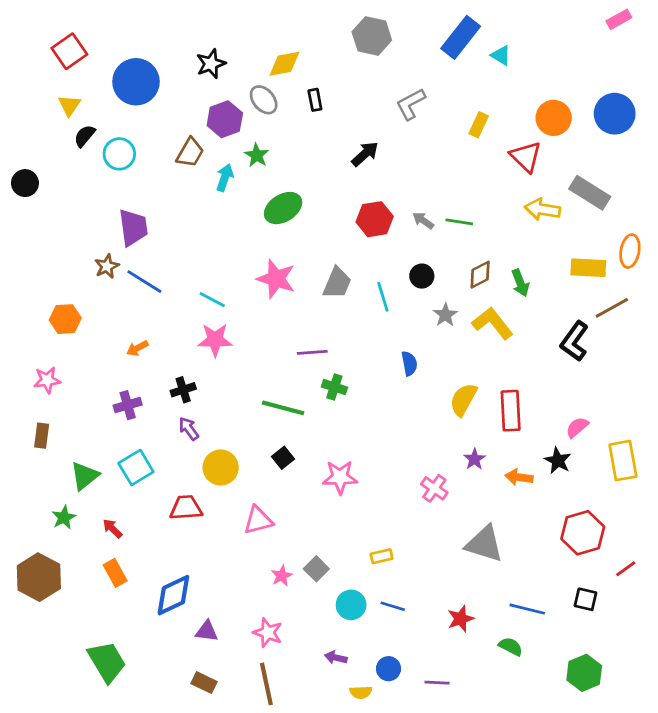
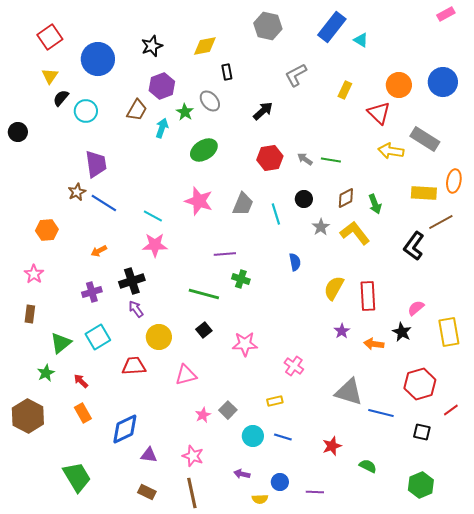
gray ellipse: (264, 100) -> (210, 101), moved
pink star: (47, 380) -> (34, 274), turned -30
black cross: (183, 390) -> (132, 281), size x1.4
pink cross: (434, 488) -> (294, 366), moved
blue line: (527, 609) -> (381, 413), moved

